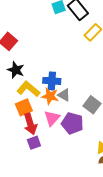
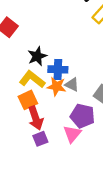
black star: (16, 70) -> (37, 56), moved, turned 30
pink triangle: (52, 118) -> (72, 134), moved

